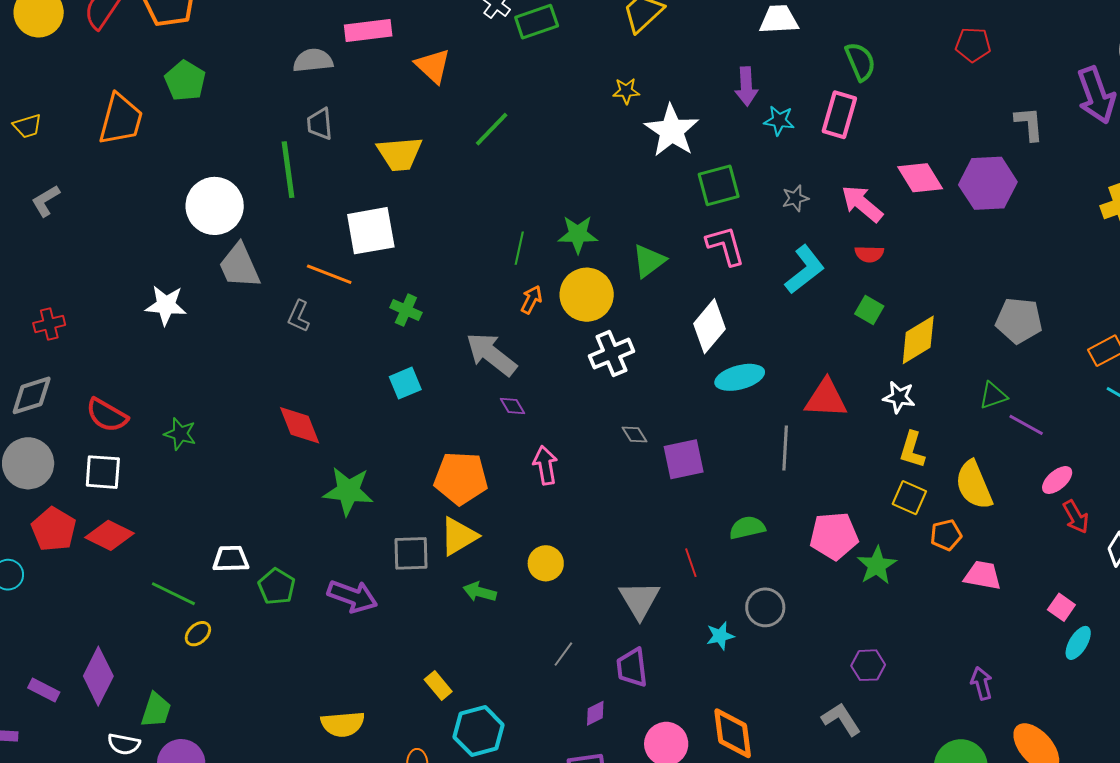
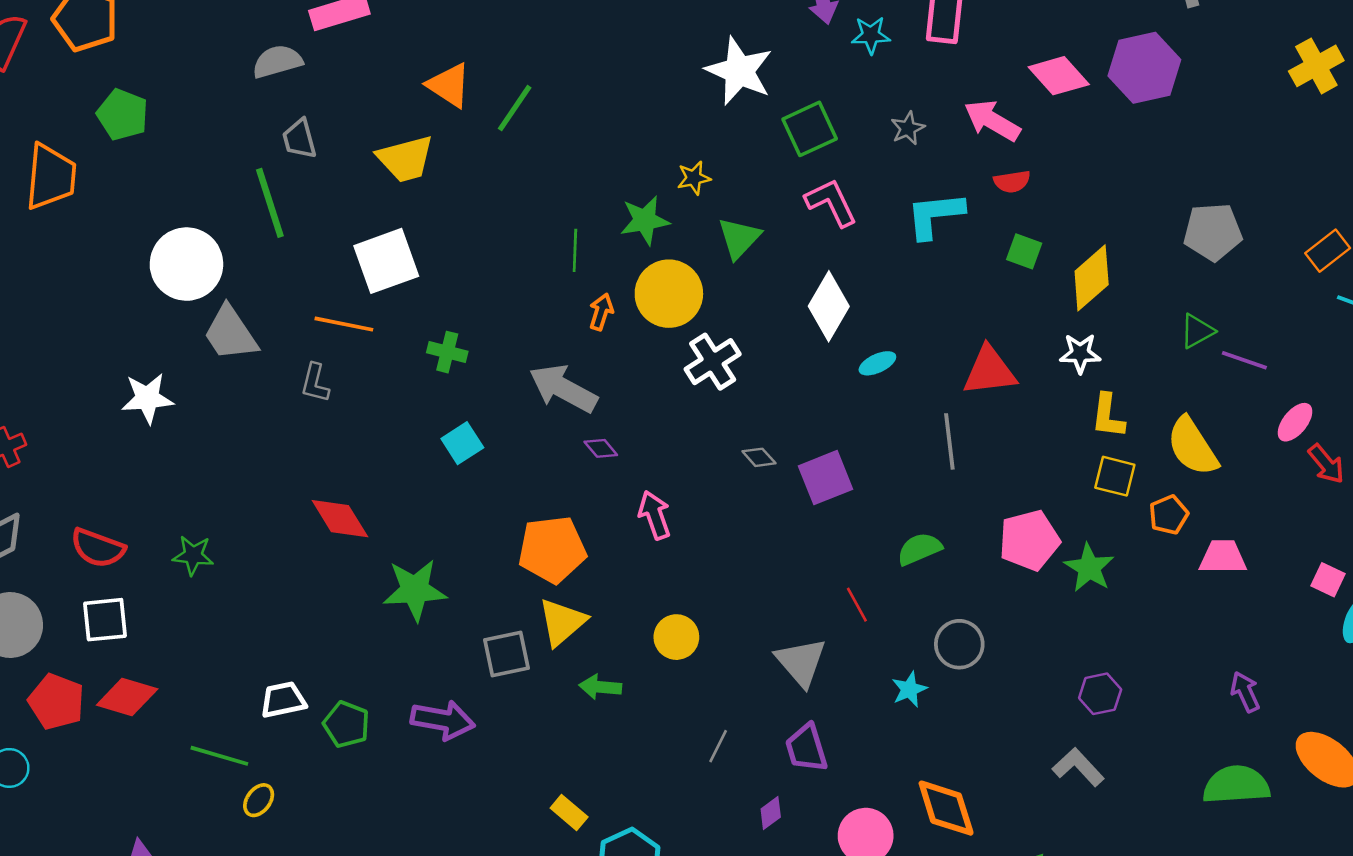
orange triangle: (433, 66) -> (449, 85), moved
yellow star: (626, 91) -> (694, 178), moved
cyan L-shape: (805, 270) -> (935, 215), turned -138
cyan ellipse: (740, 377) -> (877, 363), size x0.6

